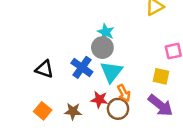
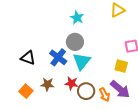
cyan star: (106, 32) -> (77, 18), moved
orange arrow: (124, 93) -> (104, 95), moved
brown star: (73, 111) -> (47, 84), moved

